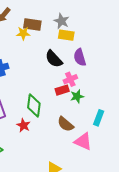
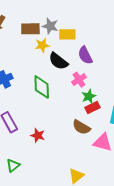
gray star: (61, 21) -> (50, 26), moved
yellow star: (23, 33) -> (42, 45), moved
red rectangle: (62, 90) -> (92, 108), moved
green diamond: (34, 106) -> (42, 87), moved

